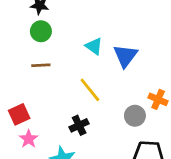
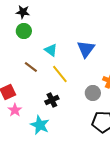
cyan triangle: (94, 46) -> (51, 50), moved
brown line: (41, 65) -> (31, 67), moved, turned 40

